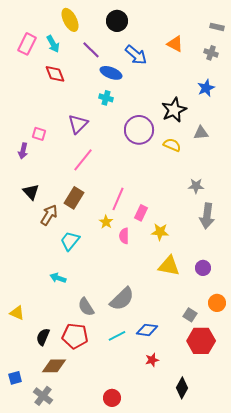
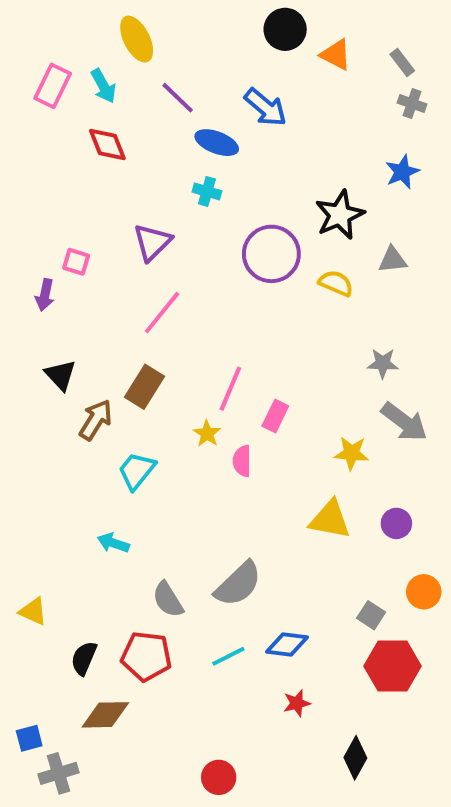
black circle: (117, 21) -> (285, 29), moved
gray rectangle: (217, 27) -> (402, 63), moved, turned 40
orange triangle: (175, 44) -> (336, 55), moved
gray arrow: (207, 216) -> (404, 422), turned -60
yellow star: (160, 232) -> (351, 453), moved
gray cross: (43, 396) -> (59, 773), moved, turned 36

